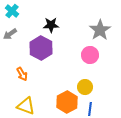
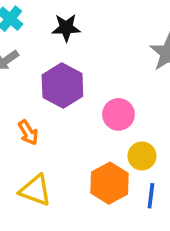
black star: (51, 25) -> (66, 28), moved
pink circle: (90, 55) -> (118, 114), moved

